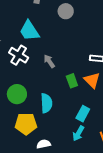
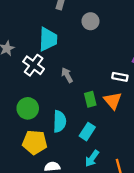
cyan trapezoid: (29, 31) -> (48, 39), turned -150
cyan rectangle: (83, 114) -> (87, 132), moved

